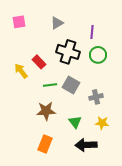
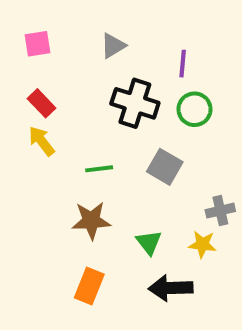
red rectangle: (39, 62) -> (42, 103), moved
gray square: (71, 85) -> (165, 167), moved
gray cross: (96, 97) -> (220, 211), moved

